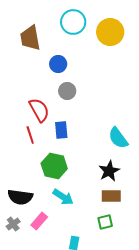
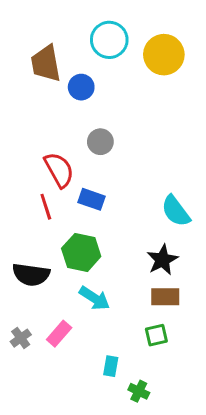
blue circle: (58, 64) -> (81, 87), moved
blue rectangle: (61, 130) -> (92, 199), turned -66
black semicircle: (20, 197) -> (31, 275), moved

